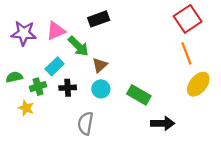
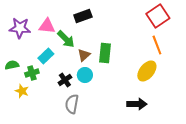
pink triangle: (56, 31) -> (47, 26), turned 30
yellow ellipse: (198, 84) -> (147, 71), moved
black cross: (68, 88) -> (65, 80), moved, turned -32
green rectangle: (139, 95) -> (105, 53), moved, turned 66

